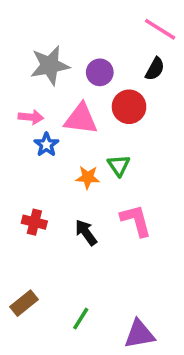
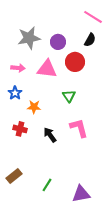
blue star: (46, 145) -> (15, 93), moved
orange star: (88, 177) -> (34, 107), moved

